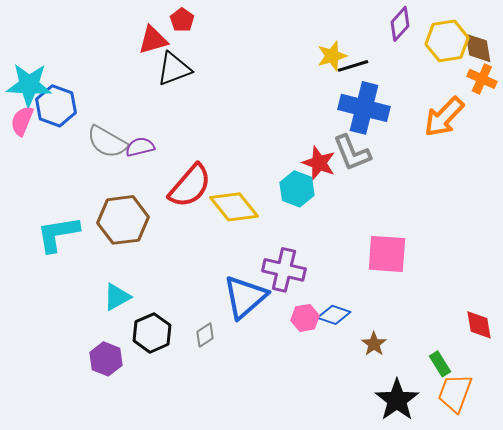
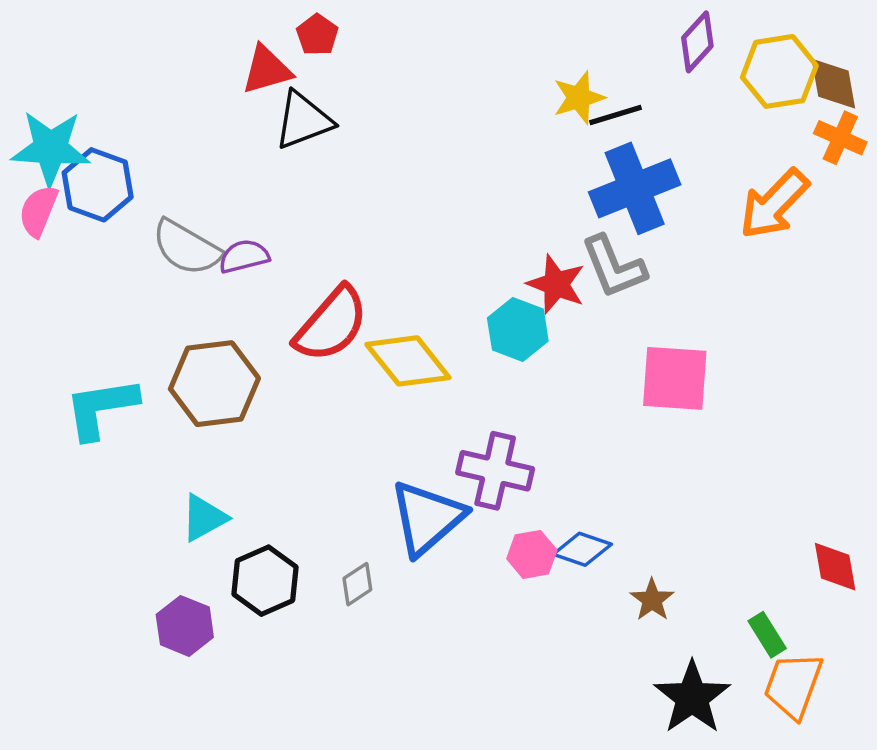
blue cross: (364, 108) -> (635, 188), turned -36
pink square: (387, 254) -> (675, 378), moved

